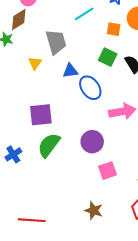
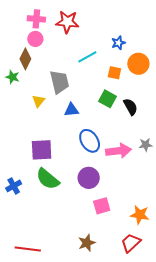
brown diamond: (19, 20) -> (25, 59), turned -35
blue ellipse: (90, 88) -> (90, 141), moved
green semicircle: (49, 145) -> (48, 179), turned -90
brown star: (94, 211) -> (87, 243), turned 30

